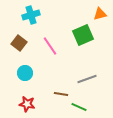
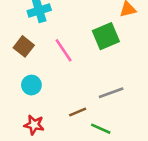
brown line: (61, 94) -> (78, 112), turned -32

